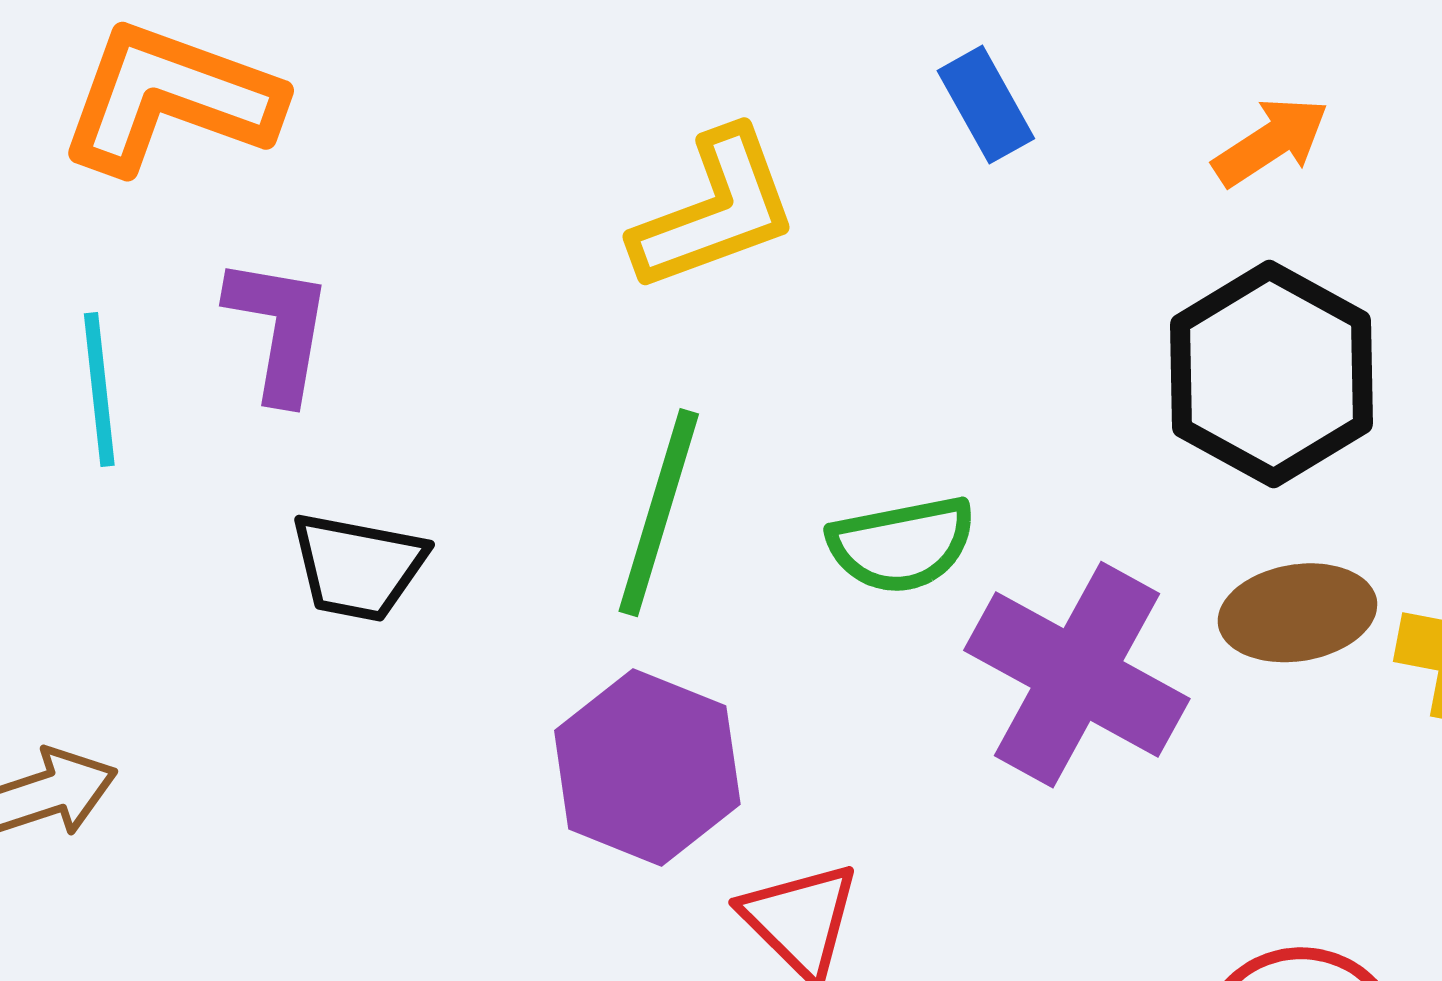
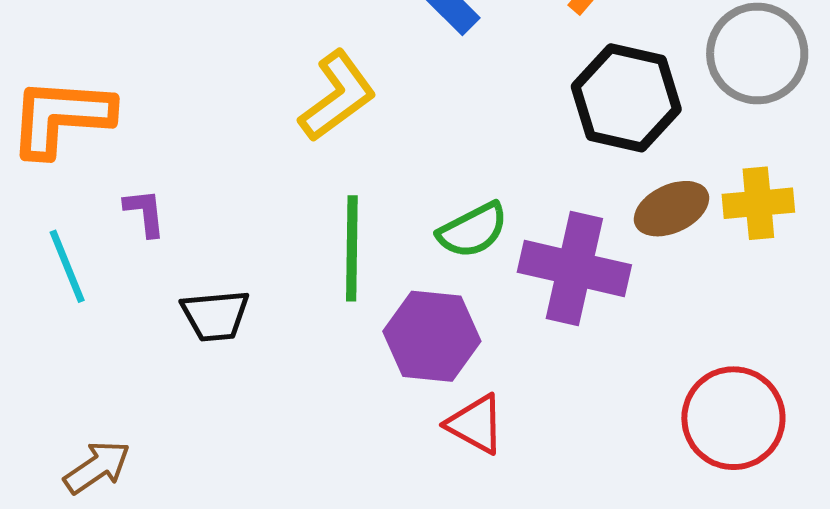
purple L-shape: (279, 329) -> (145, 213), size x0.7
purple hexagon: (647, 767) -> (432, 336), moved

